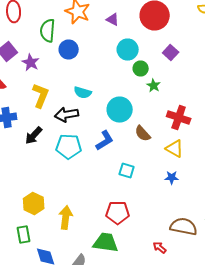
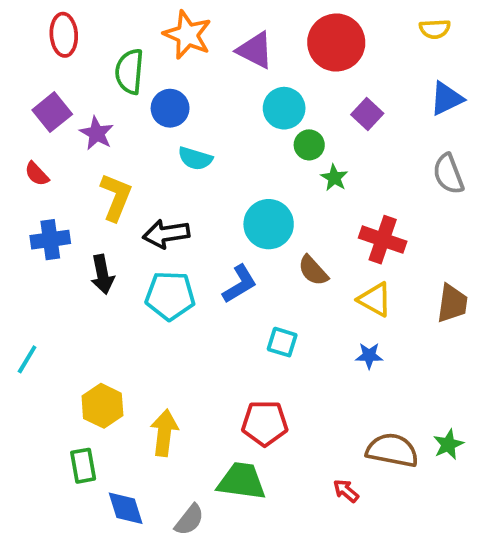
purple triangle: (113, 20) -> (255, 50), size x1.5
cyan semicircle: (83, 92) -> (195, 158), moved
black arrow: (34, 136) -> (102, 274), turned -54

